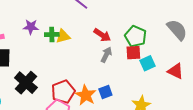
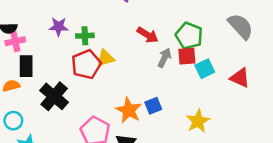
yellow triangle: (63, 36) -> (105, 58), moved
gray arrow: (106, 55) -> (164, 58), moved
red pentagon: (63, 92) -> (86, 64), moved

